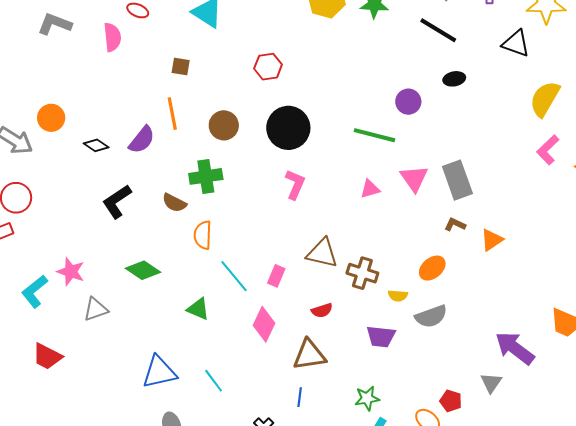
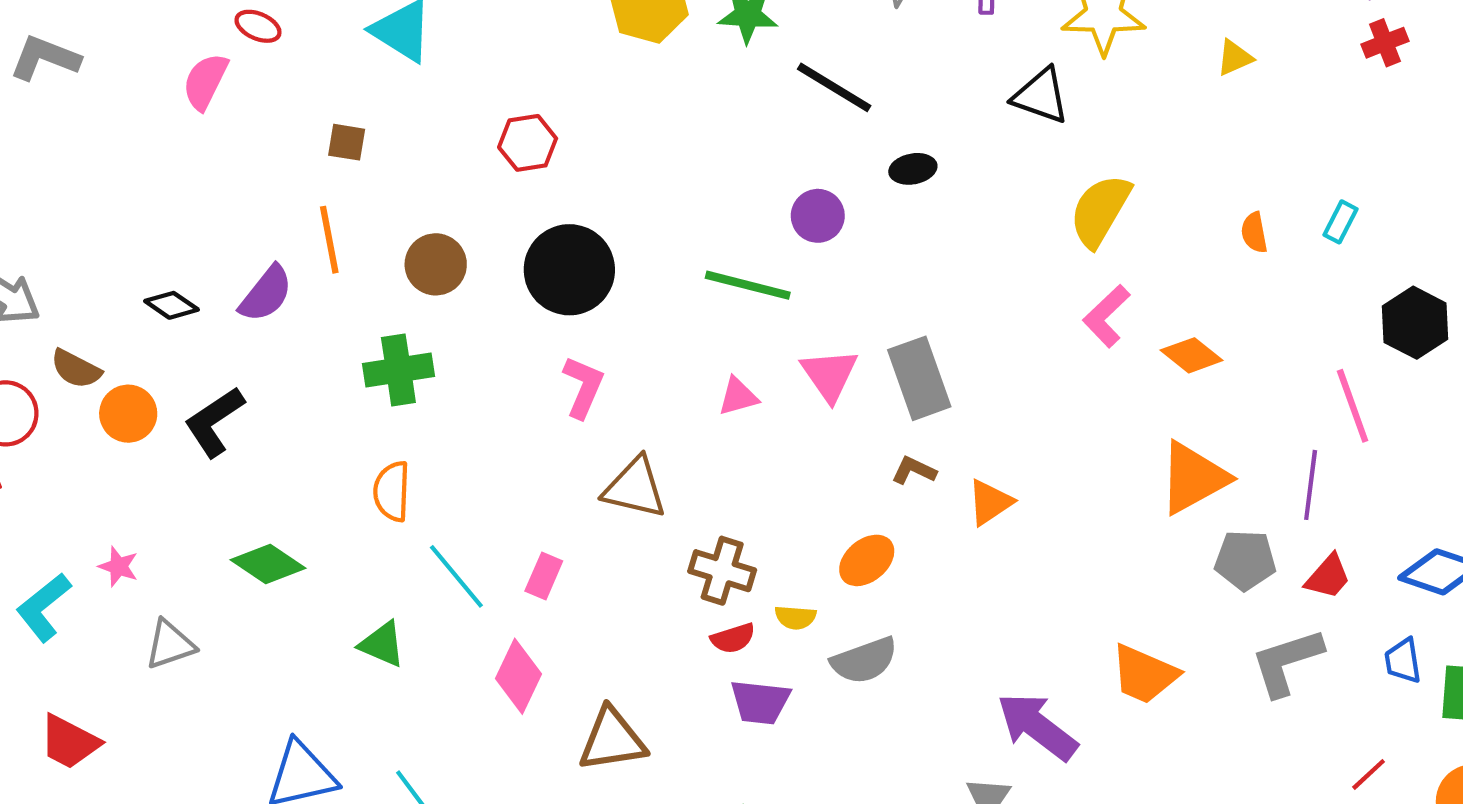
gray L-shape: (55, 24) -> (45, 58), moved
black line: (438, 30) -> (834, 87), moved
pink semicircle: (112, 37) -> (205, 81), turned -148
orange circle: (51, 118) -> (128, 414), moved
brown semicircle: (174, 203) -> (76, 369), moved
brown triangle: (322, 253) -> (635, 488), moved
pink star: (71, 272) -> (118, 566), size x0.7
red semicircle: (322, 310) -> (733, 638), moved

